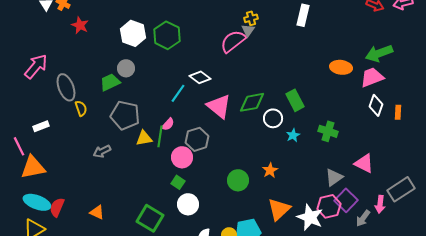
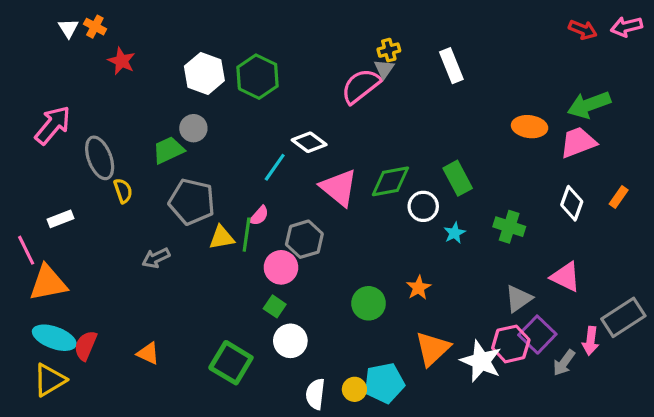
white rectangle: (303, 15) -> (451, 66), moved, turned -35
white diamond: (376, 105) -> (572, 203), moved
orange rectangle: (398, 112) -> (619, 197), turned 32

